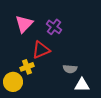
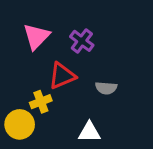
gray semicircle: (70, 69) -> (106, 88), moved
white triangle: (82, 85) -> (89, 132), moved

